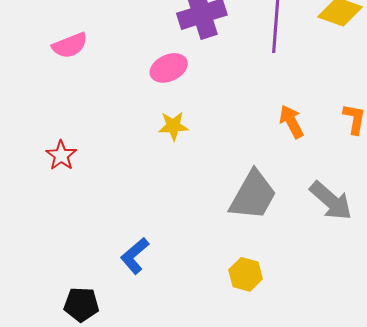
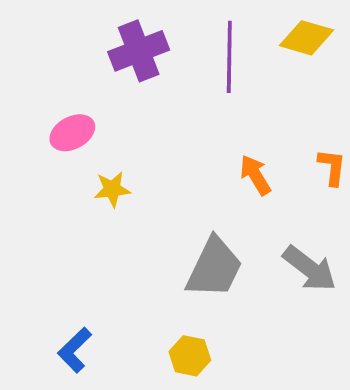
pink ellipse: (169, 68) -> (72, 133), moved
yellow hexagon: (246, 274) -> (190, 356), moved

